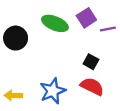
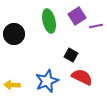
green ellipse: (55, 23) -> (49, 21), turned 55
black square: (91, 62) -> (71, 55), moved

